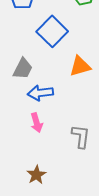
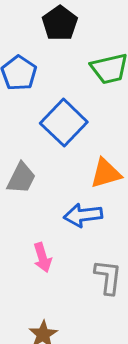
blue arrow: (40, 93) -> (83, 215), moved

